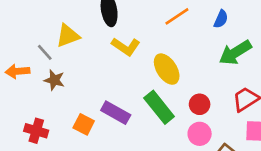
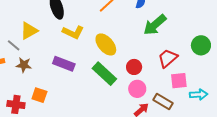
purple rectangle: (116, 113) -> (64, 64), moved
orange square: (84, 124) -> (39, 95), moved

